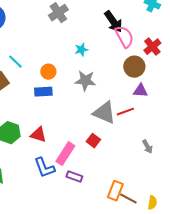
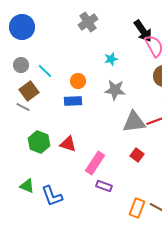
gray triangle: (104, 113) -> (134, 122), turned -30
red square: (93, 141) -> (137, 155), moved
blue L-shape: (44, 168) -> (52, 196), moved
orange rectangle: (115, 191) -> (137, 208), moved

